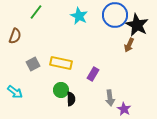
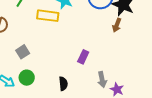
yellow rectangle: (61, 63) -> (48, 16), moved
green circle: (61, 90) -> (27, 78), moved

